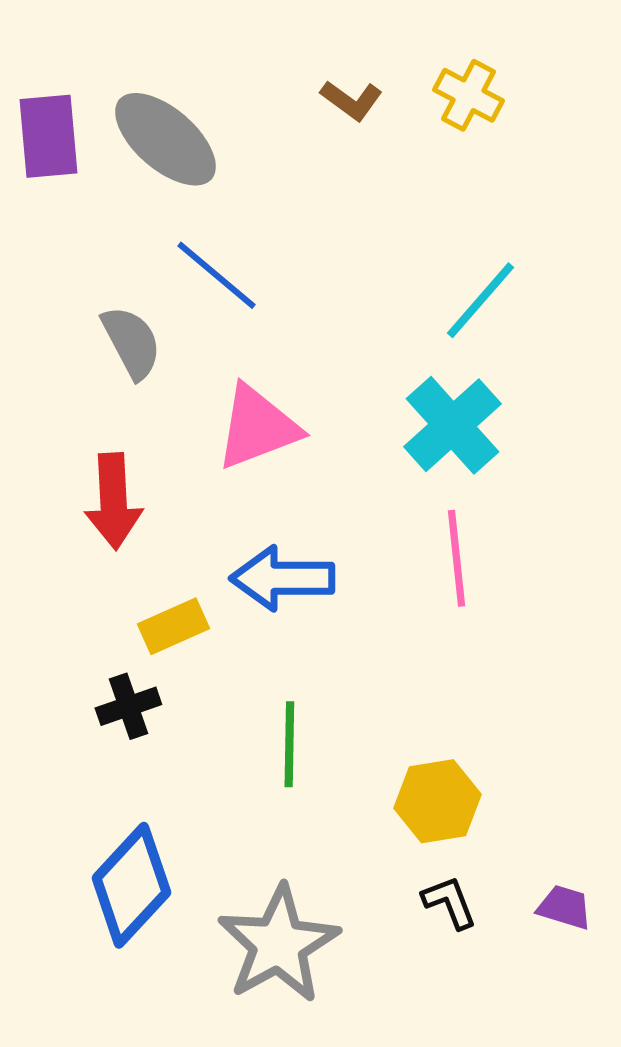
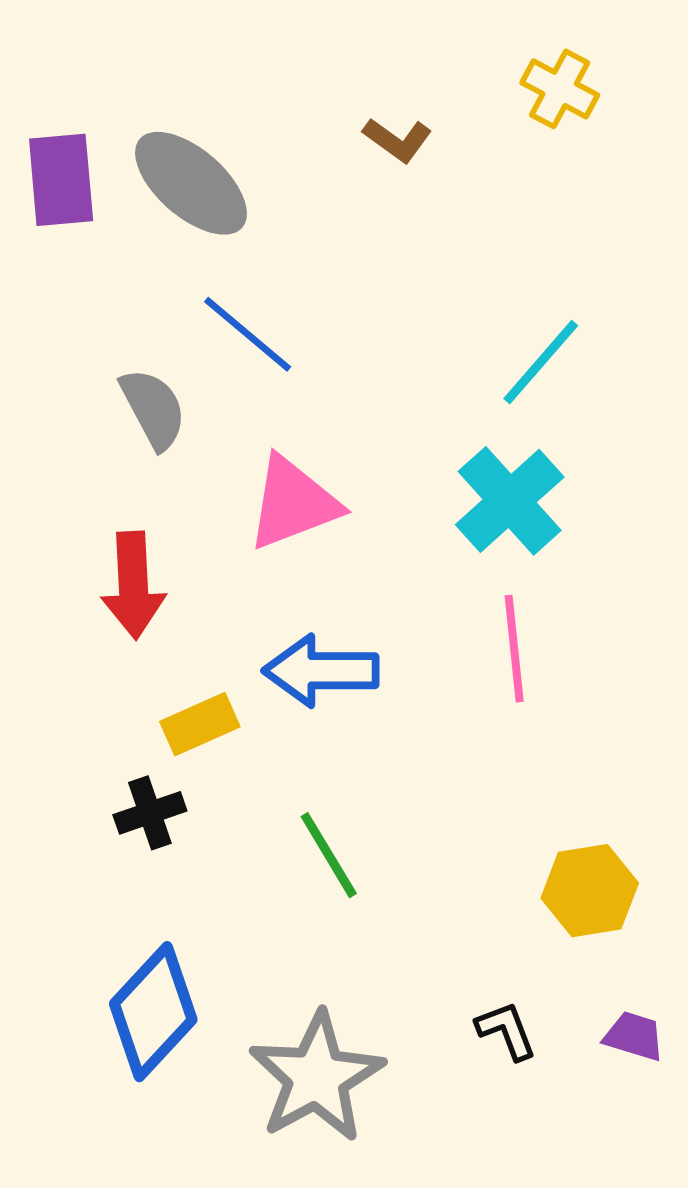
yellow cross: (468, 95) -> (560, 89), moved
green line: (289, 744) -> (329, 855), turned -32
yellow hexagon: (437, 801) -> (590, 891), moved

